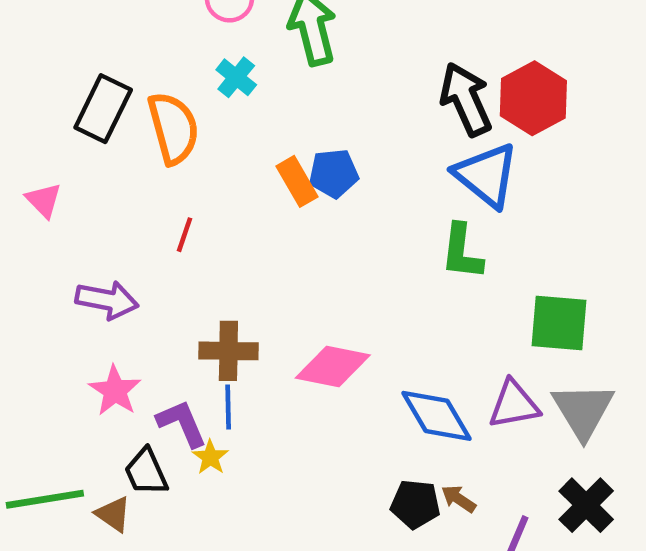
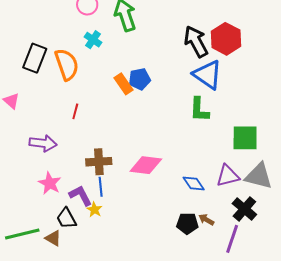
gray triangle: (583, 411) -> (259, 176), turned -40
blue diamond: (436, 416) -> (194, 184), size x0.7
black cross: (586, 505) -> (244, 209), moved

